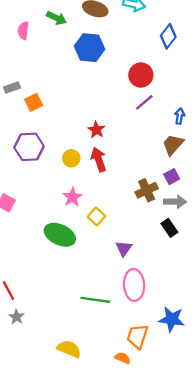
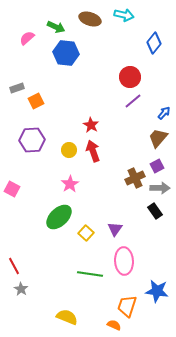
pink semicircle: (23, 31) -> (27, 38), turned 42
blue hexagon: (90, 48) -> (66, 53), moved
blue arrow: (180, 116) -> (164, 113), turned 32
yellow square: (96, 217) -> (86, 233), moved
green ellipse: (60, 235) -> (59, 217), turned -68

